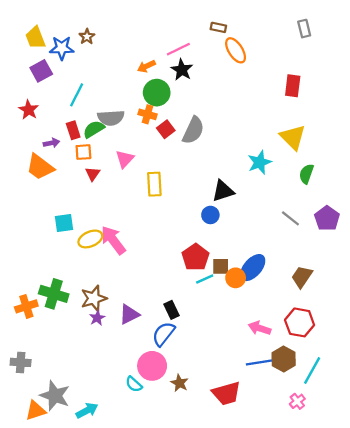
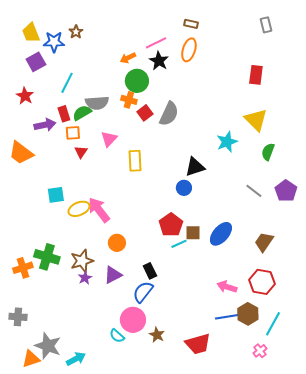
orange ellipse: (236, 50) -> (189, 50), moved, turned 50
purple arrow: (51, 143) -> (45, 125), size x1.5
orange trapezoid: (40, 167) -> (21, 153), moved
orange circle: (236, 278) -> (117, 243), moved

